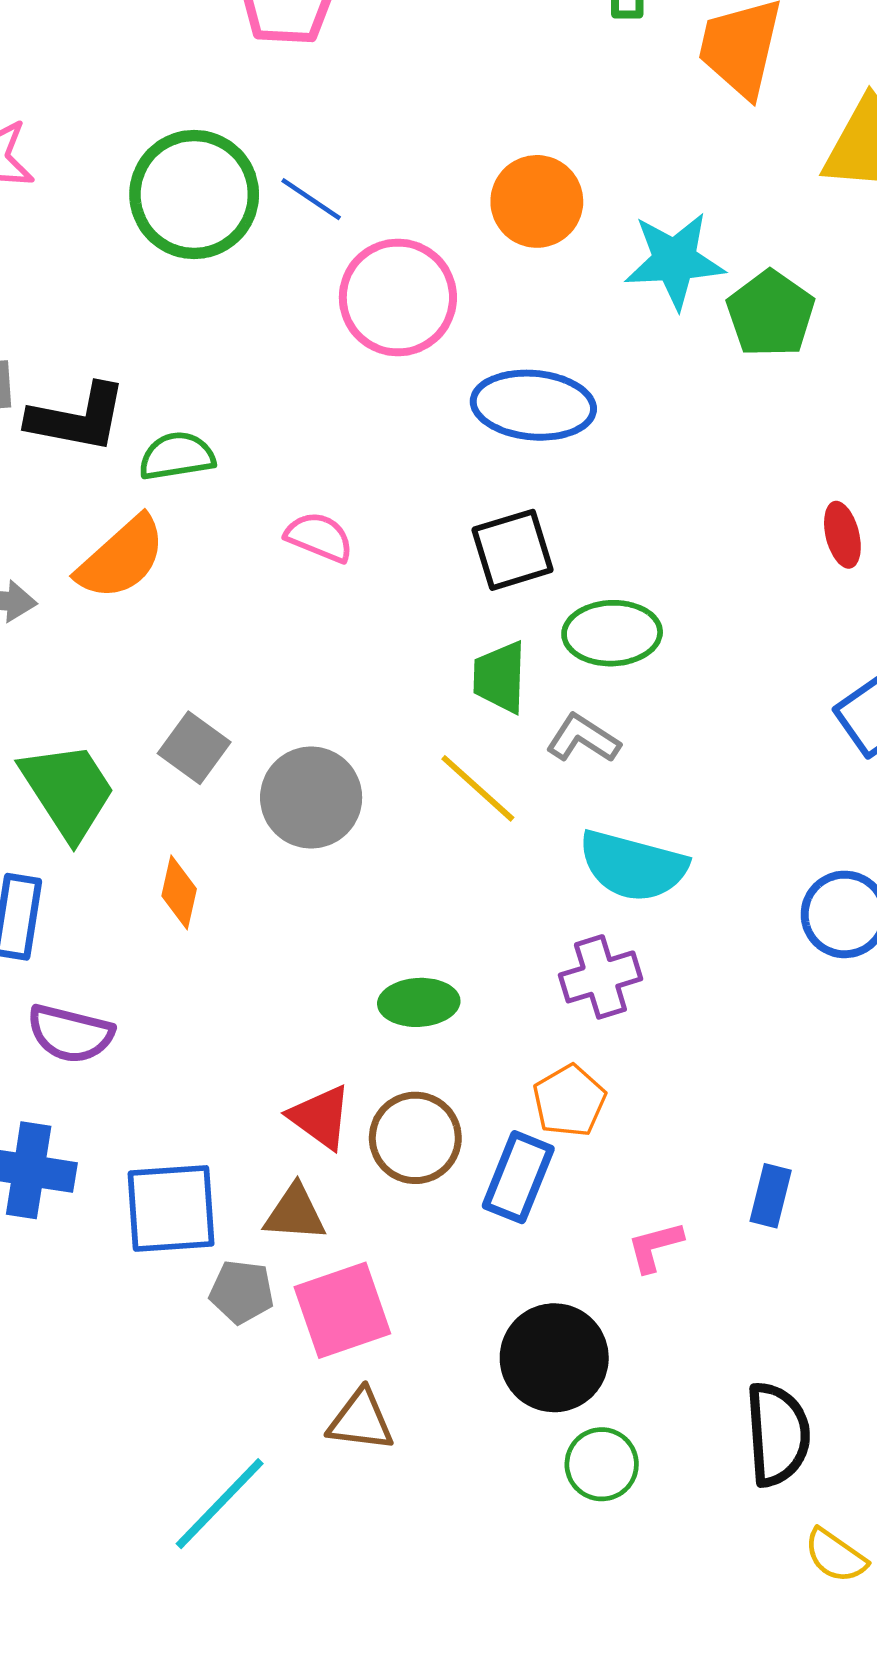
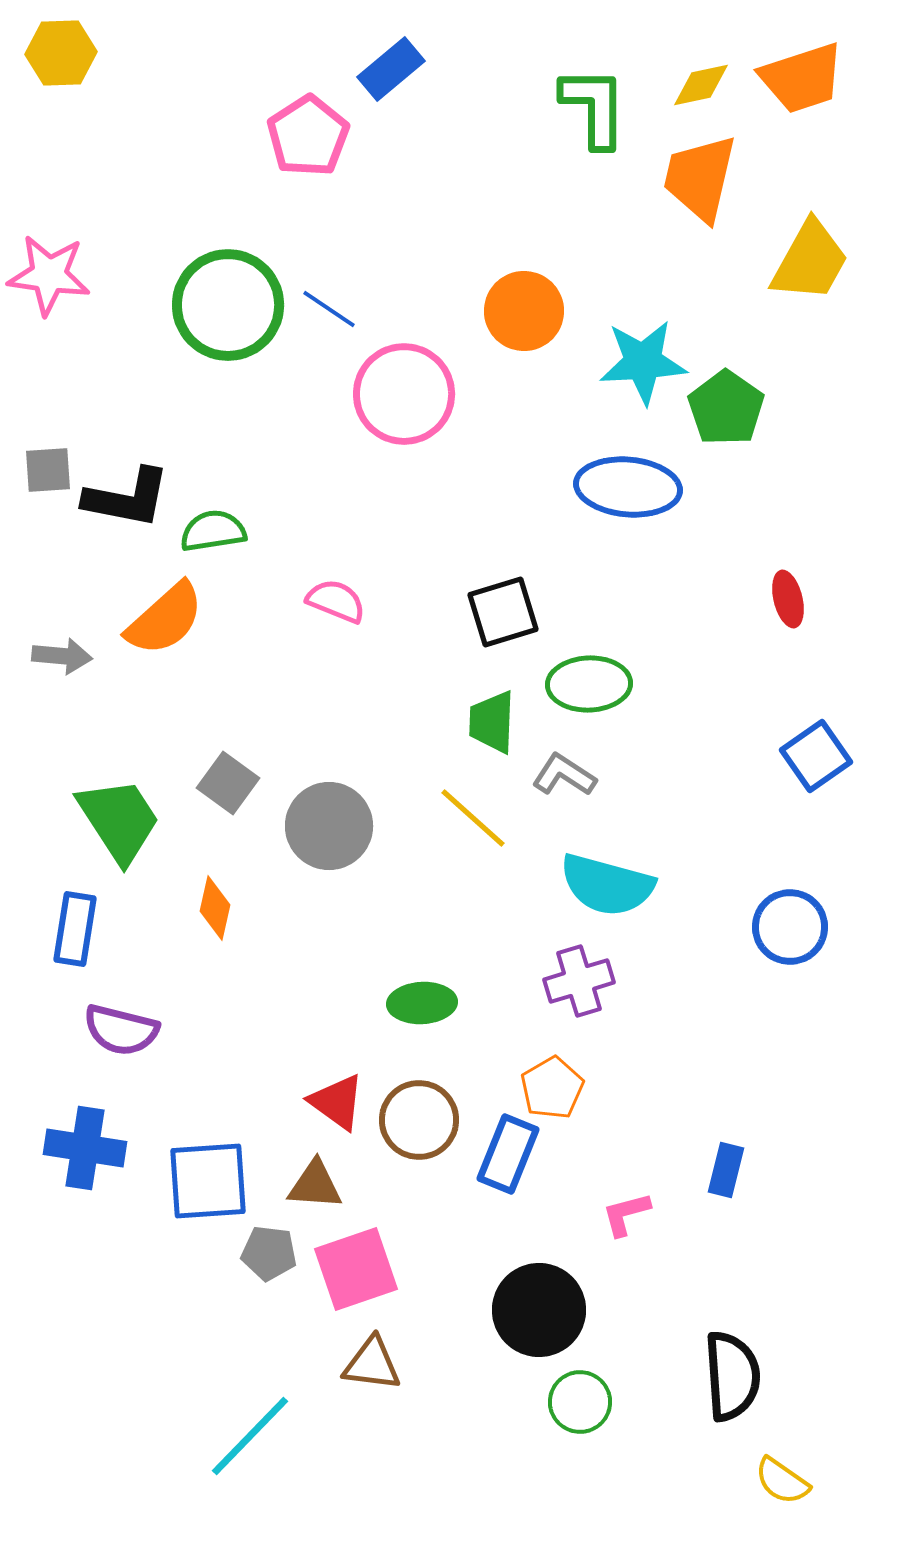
blue ellipse: (533, 405) -> (628, 487), moved

